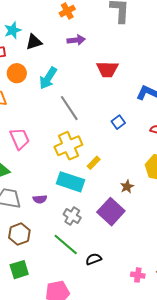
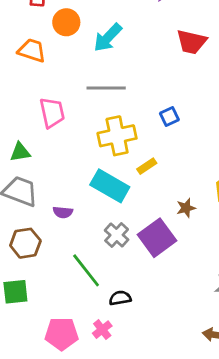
gray line: (69, 108) -> (106, 88), moved, turned -68
blue square: (118, 122) -> (169, 117), moved
purple semicircle: (40, 199) -> (63, 212), moved
gray cross: (72, 216) -> (117, 235), moved
pink cross: (138, 275) -> (102, 330), moved, turned 32

